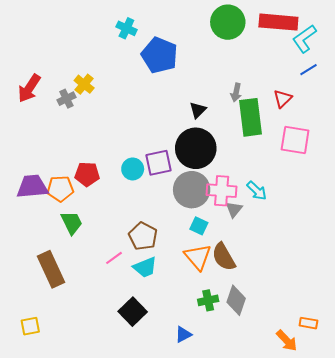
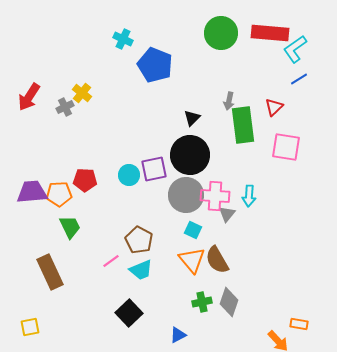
cyan arrow: (257, 191) -> (249, 196), turned 50

